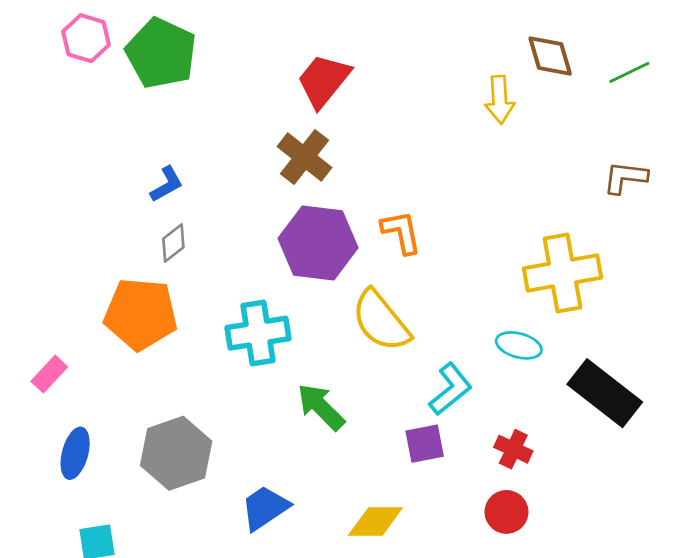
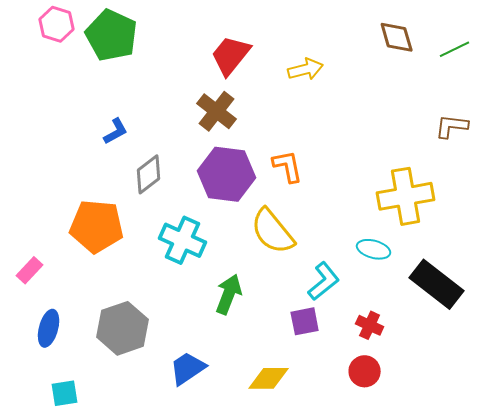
yellow arrow: (500, 100) -> (306, 69), moved, turned -100
gray diamond: (173, 243) -> (149, 174), moved, size x1.4
cyan cross: (258, 333) -> (183, 240), turned 33
green arrow: (321, 407) -> (229, 294), turned 66

